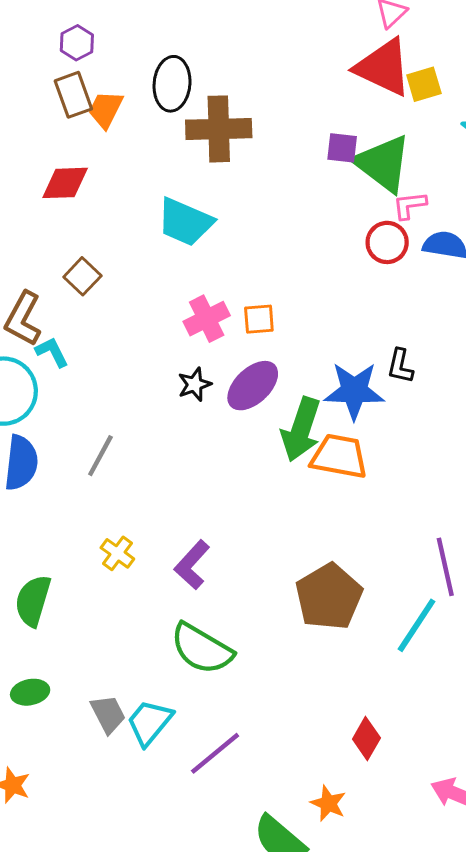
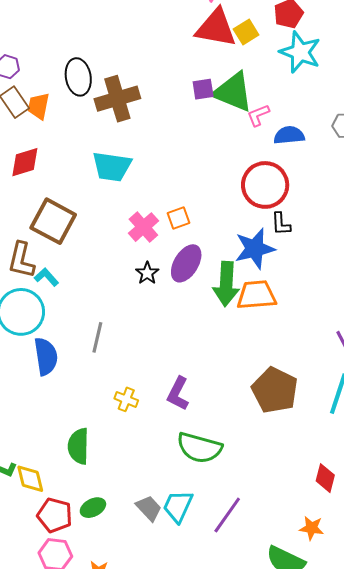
red circle: (387, 242) -> (265, 185), moved, size x1.6
brown square: (82, 276) -> (53, 221), size x1.8

